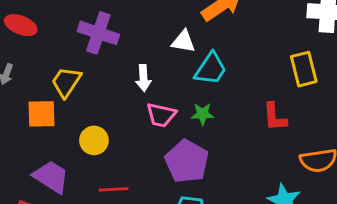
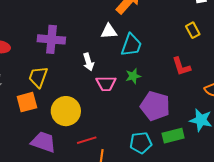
yellow rectangle: (304, 69) -> (193, 30), size x0.7
yellow circle: (94, 140) -> (66, 111), size x1.5
purple pentagon: (187, 161) -> (155, 106), moved

